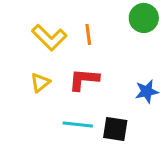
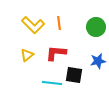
green circle: (144, 18) -> (96, 27), moved
black square: (115, 129) -> (74, 75), moved

